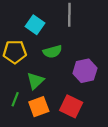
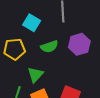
purple hexagon: (85, 71) -> (79, 44), moved

